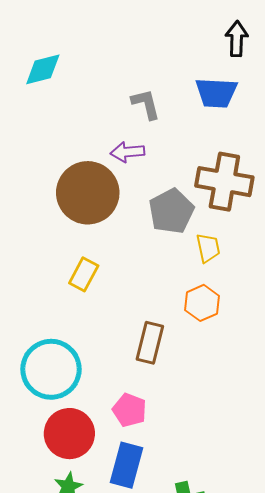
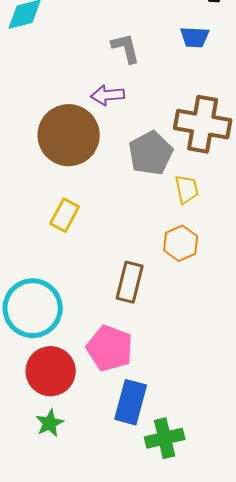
blue trapezoid: (216, 93) -> (195, 37), size x0.7
pink pentagon: (130, 410) -> (110, 348), size x1.4
blue rectangle: (126, 465) -> (131, 402), moved

